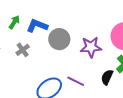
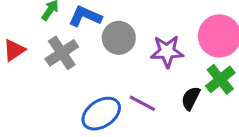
gray cross: (23, 50) -> (62, 53), size x1.5

